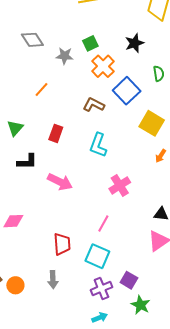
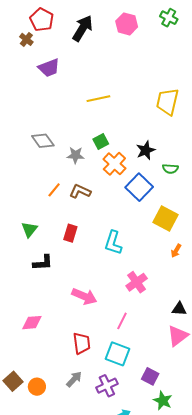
black star: (134, 43) -> (146, 150), moved
green semicircle: (159, 74) -> (170, 169), turned 105
brown L-shape: (94, 105) -> (80, 191), moved
pink arrow: (60, 182) -> (84, 296), moved
gray arrow: (53, 280) -> (74, 379), turned -132
purple cross: (101, 289) -> (107, 386), moved

